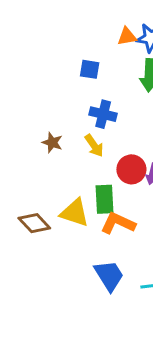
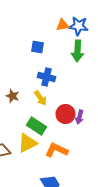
green rectangle: (105, 199) -> (36, 126), moved, turned -54
yellow triangle: (75, 213) -> (28, 143), turned -45

